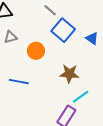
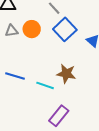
orange circle: (36, 51) -> (32, 29), moved
cyan line: (81, 97) -> (45, 85), moved, turned 48

